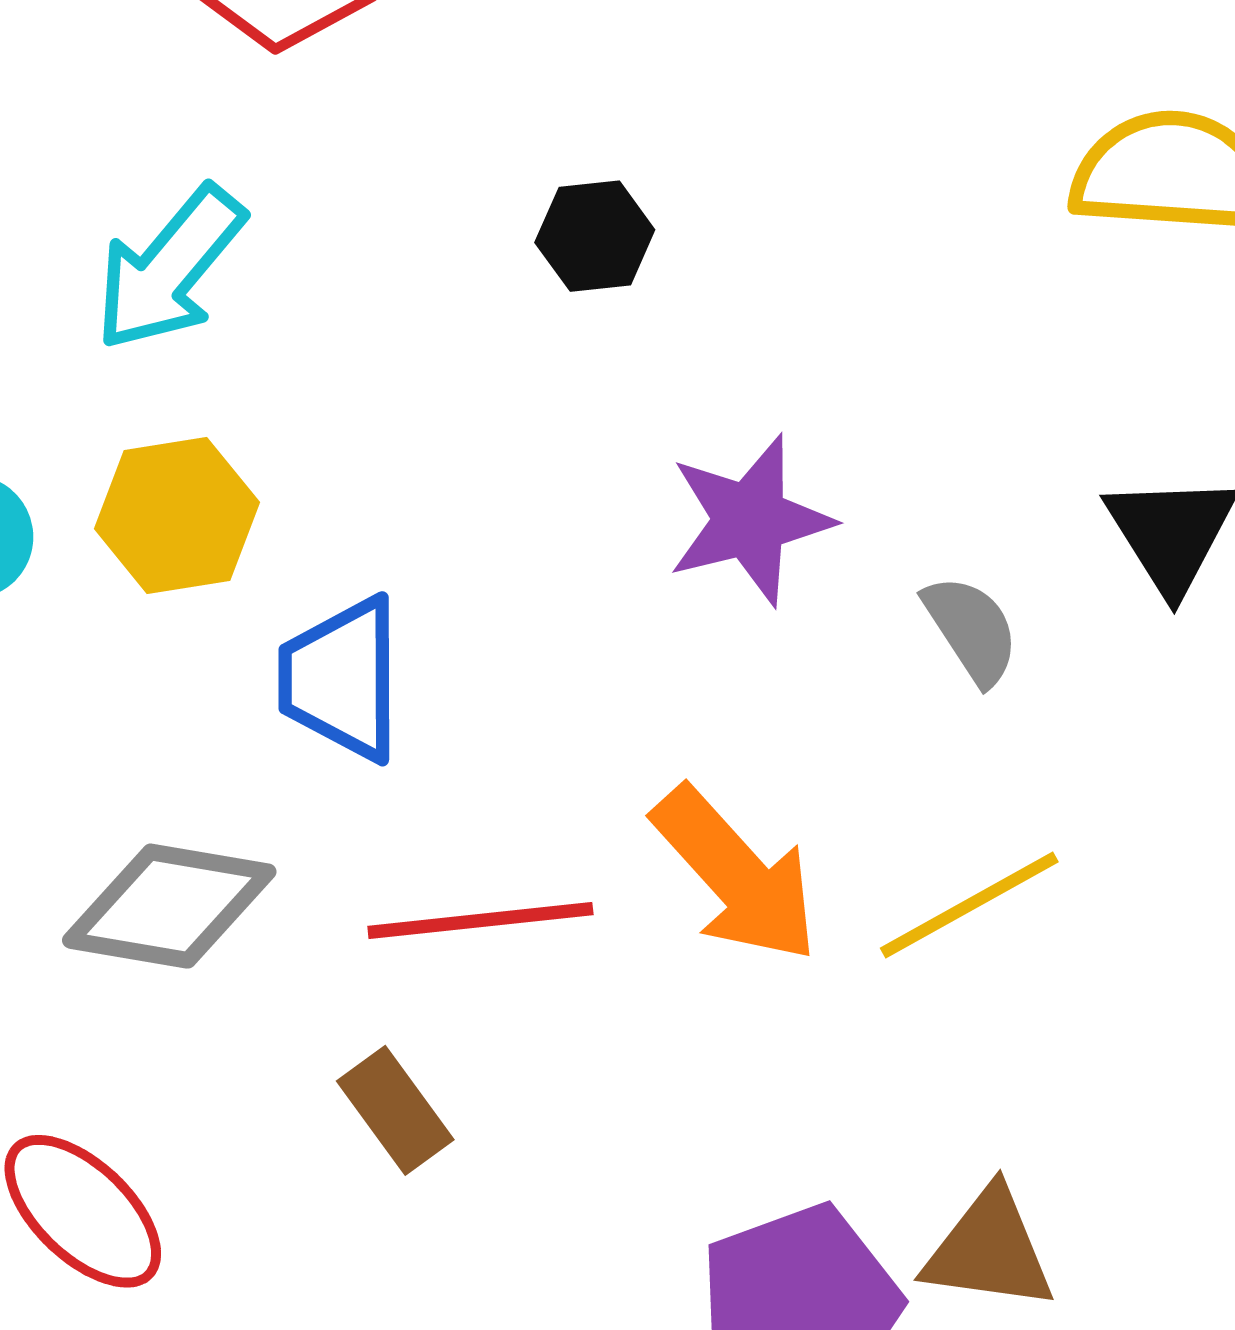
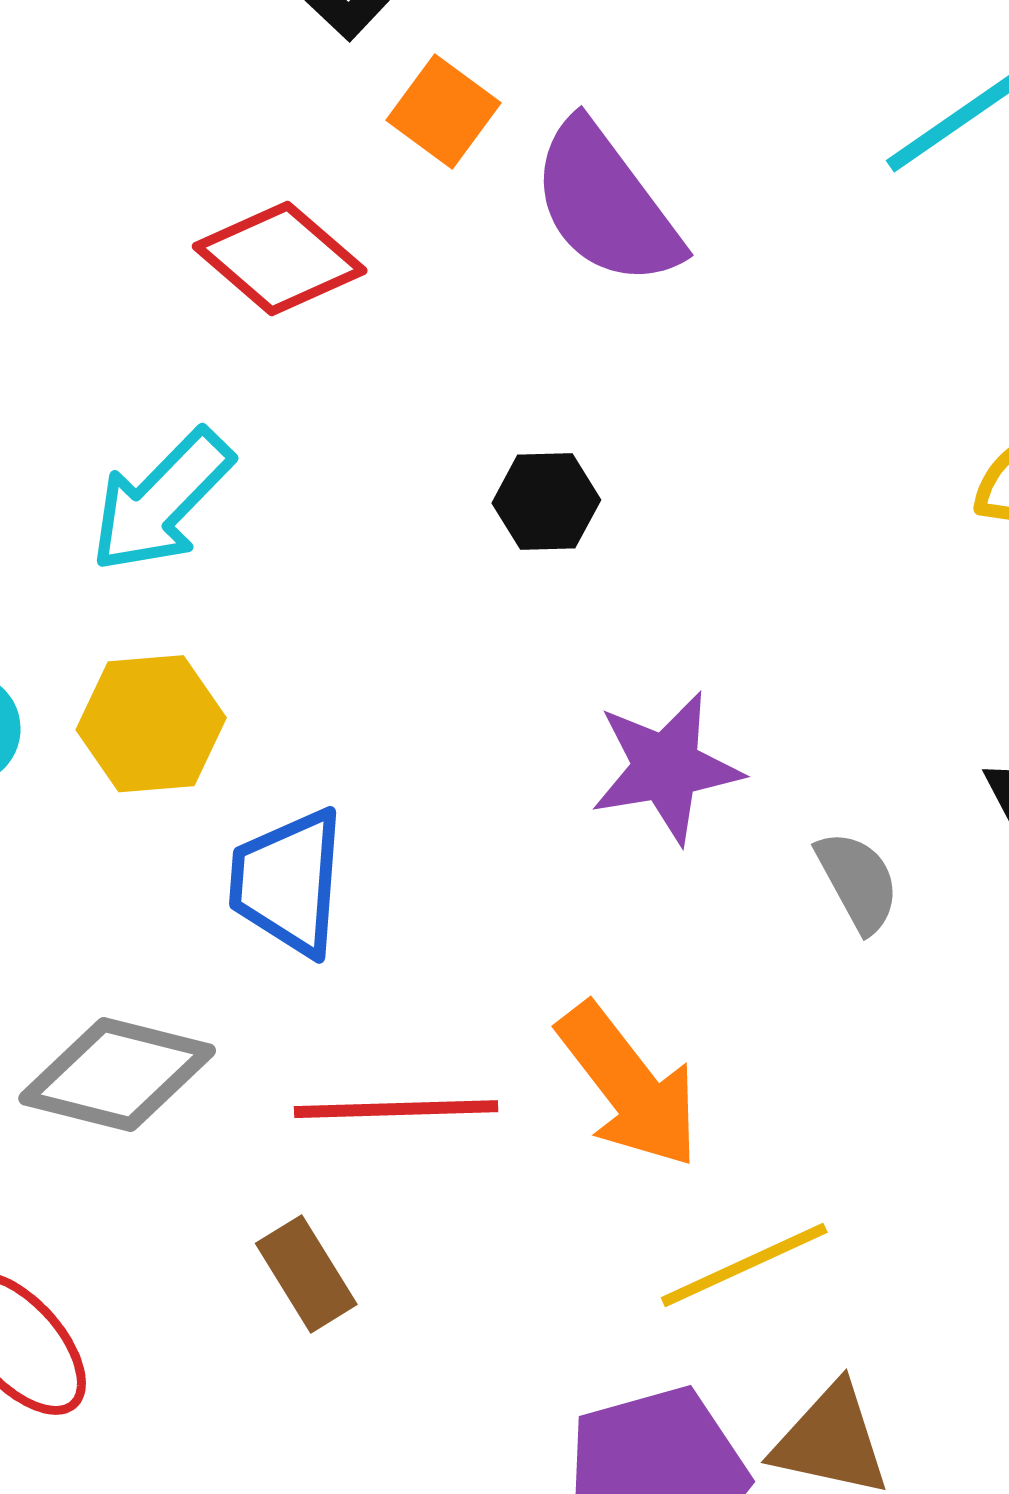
yellow line: (969, 905) -> (744, 1265), moved

